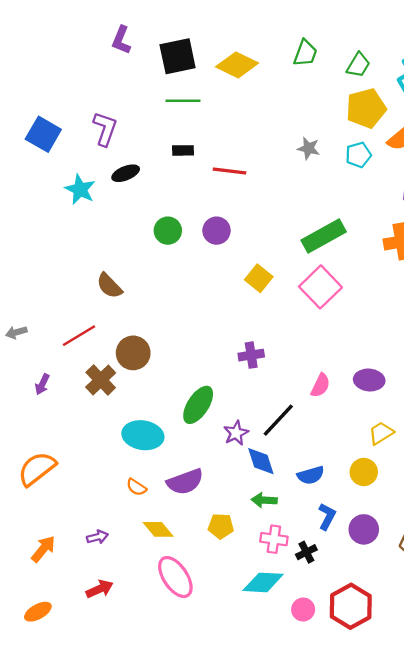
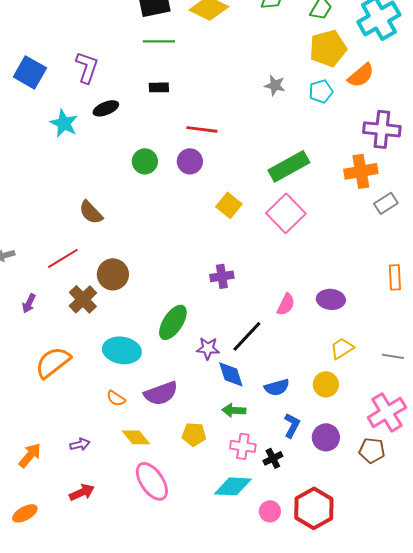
red line: (230, 171) -> (202, 129), moved
purple star: (236, 433) -> (208, 348), turned 30
orange semicircle: (37, 469) -> (53, 362), moved

